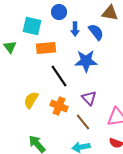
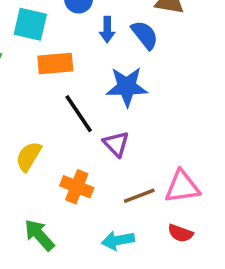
purple triangle: (89, 98) -> (116, 144), moved
orange cross: (59, 106) -> (77, 187), moved
brown line: (83, 122) -> (139, 196), moved, turned -72

